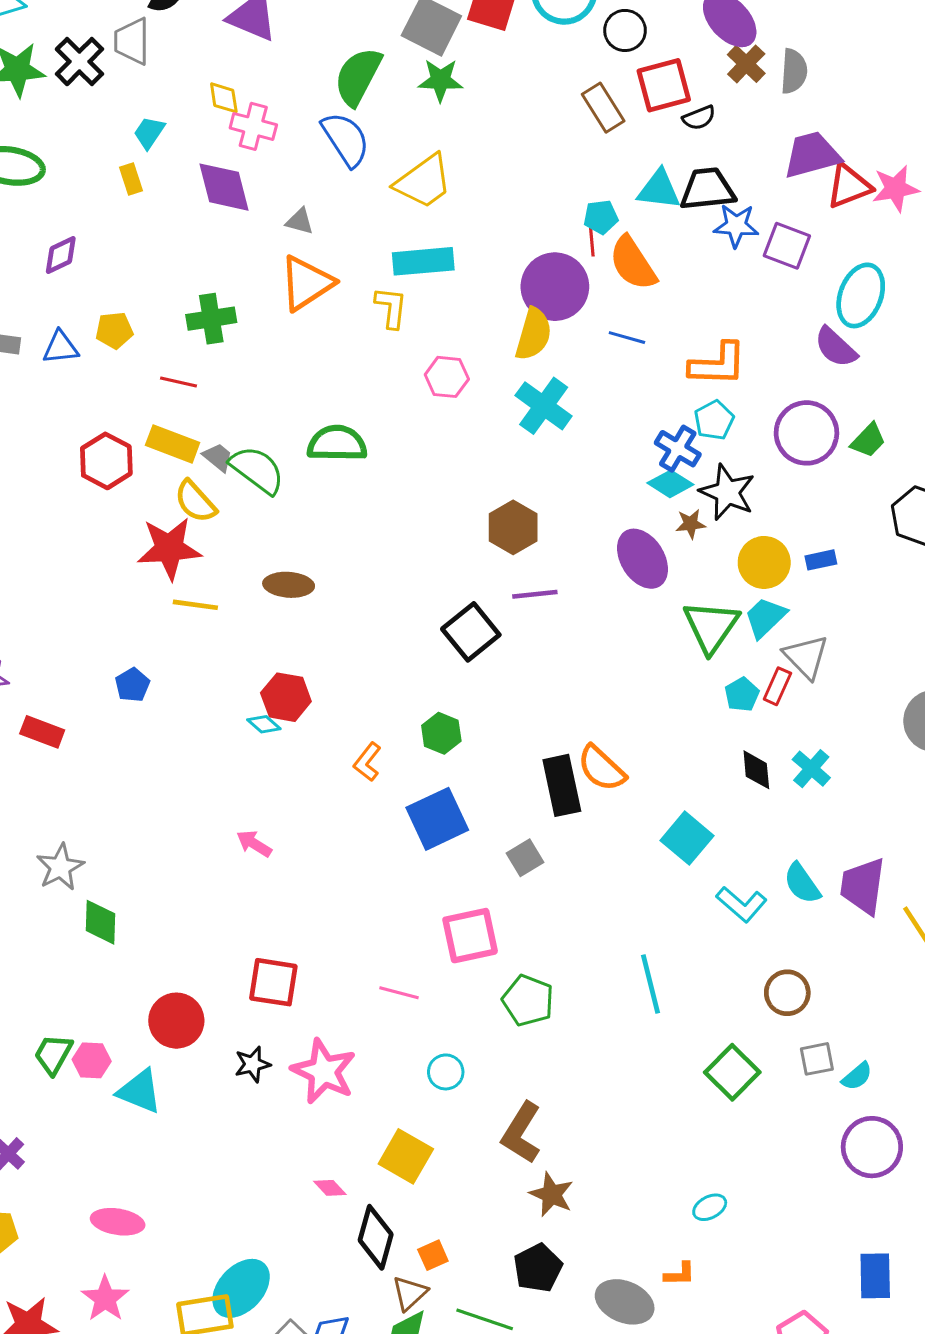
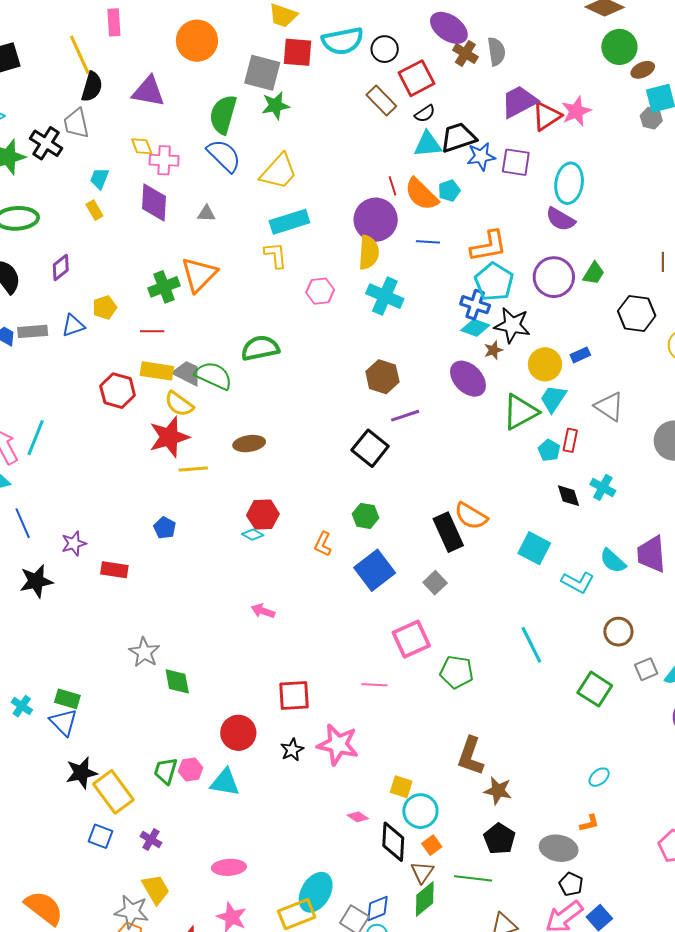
black semicircle: (699, 118) -> (425, 114), moved
purple diamond: (224, 187) -> (154, 202), turned 30
cyan pentagon: (601, 217) -> (449, 191), moved
orange triangle: (306, 283) -> (199, 274), moved
cyan pentagon: (714, 420) -> (494, 282), size x1.5
gray trapezoid: (218, 457) -> (187, 373), size x1.4
green triangle: (711, 627) -> (520, 412), turned 39
gray triangle: (806, 657) -> (609, 406), moved
cyan circle: (446, 1072) -> (420, 811), moved, size x1.5
yellow square: (406, 1156) -> (401, 787), size x0.7

